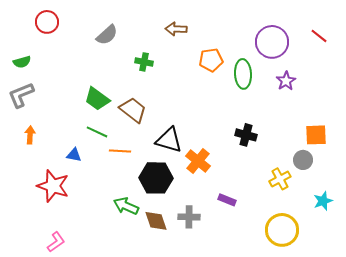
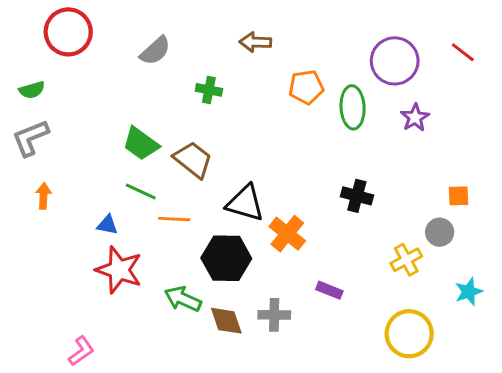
red circle: (47, 22) -> (68, 32), size x1.4
orange square: (316, 135) -> (458, 196), size x0.7
red star: (53, 186) -> (119, 270), moved

